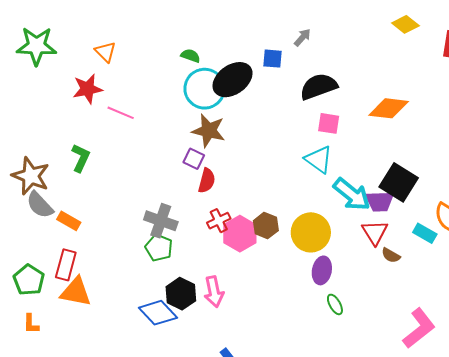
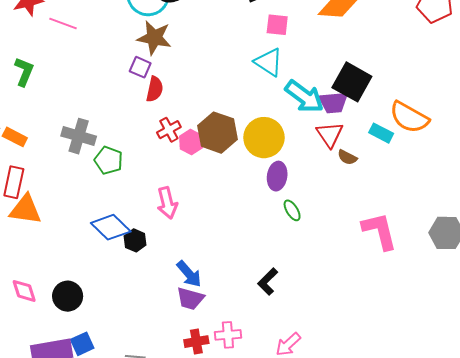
gray cross: (161, 221) -> (79, 136), moved
brown hexagon: (266, 226) -> (217, 133), size x1.5
pink hexagon: (240, 234) -> (191, 142), size x0.7
black hexagon: (181, 294) -> (135, 240), moved, size x0.7
pink L-shape: (419, 328) -> (380, 231), turned -63

